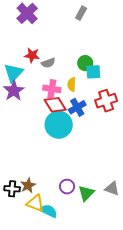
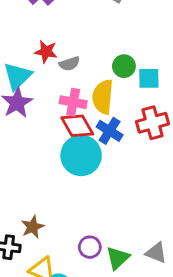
cyan square: (93, 72) -> (149, 78), moved
yellow semicircle: (72, 84) -> (103, 97), size x1.6
blue cross: (77, 107) -> (110, 131), turned -30
brown star: (28, 185) -> (33, 227), moved

